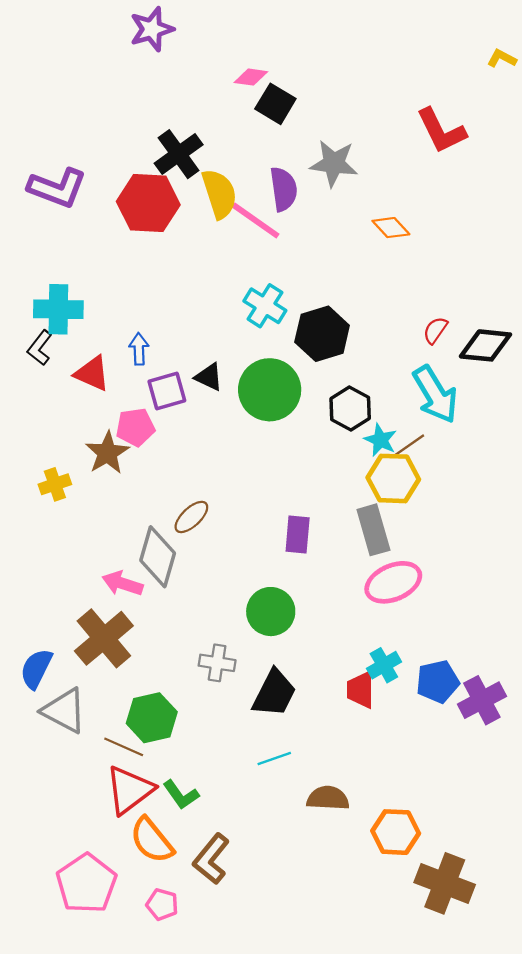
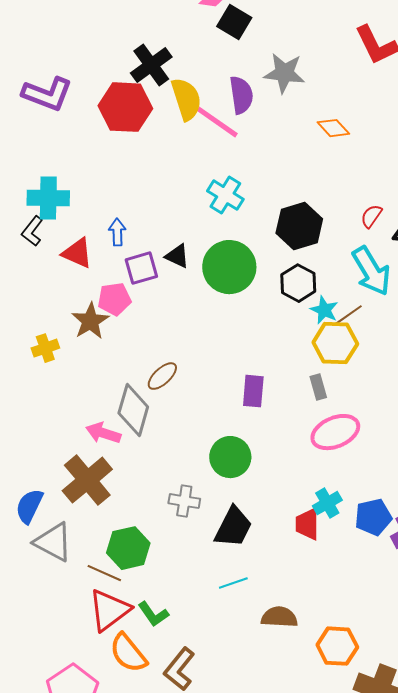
black hexagon: (322, 334) -> (299, 226), moved
gray rectangle: (373, 530) -> (318, 387), size x0.6

